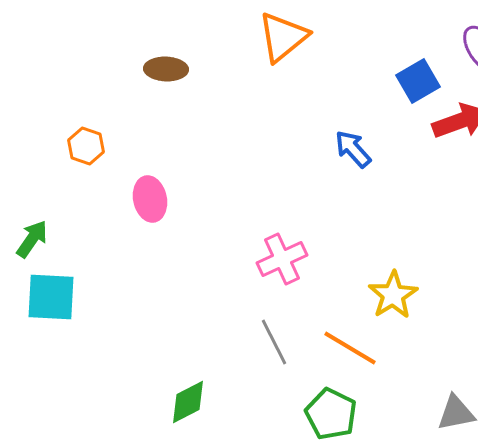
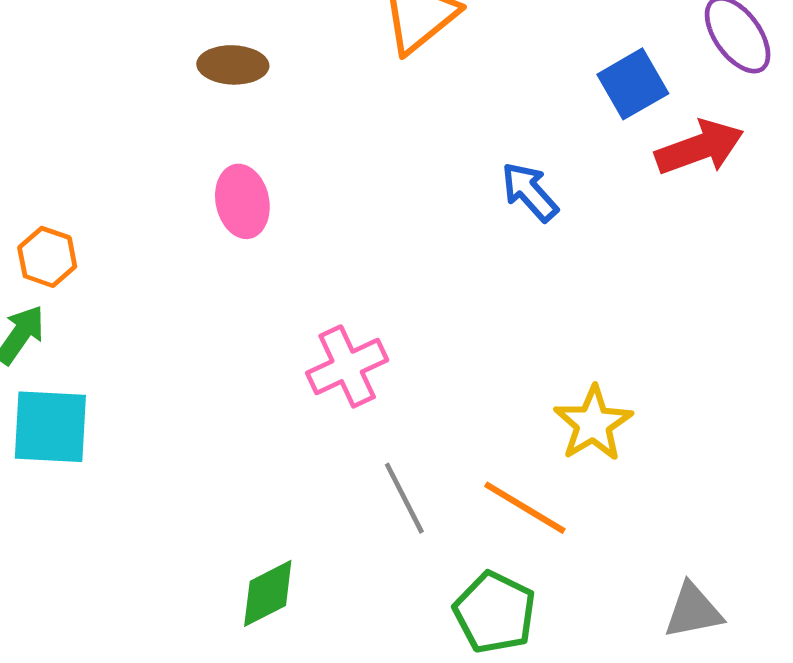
orange hexagon: (86, 146) -> (47, 257), moved
pink ellipse: (150, 199) -> (242, 201), moved
pink cross: (282, 259) -> (347, 366), moved

